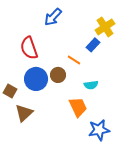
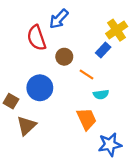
red semicircle: (29, 48) -> (36, 38), moved
orange line: (74, 60) -> (87, 74), moved
brown circle: (58, 75) -> (64, 57), moved

